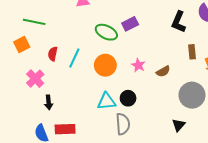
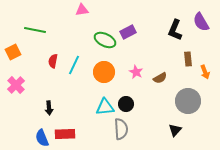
orange square: (22, 45) -> (13, 52), moved
pink cross: (35, 79) -> (16, 85), moved

